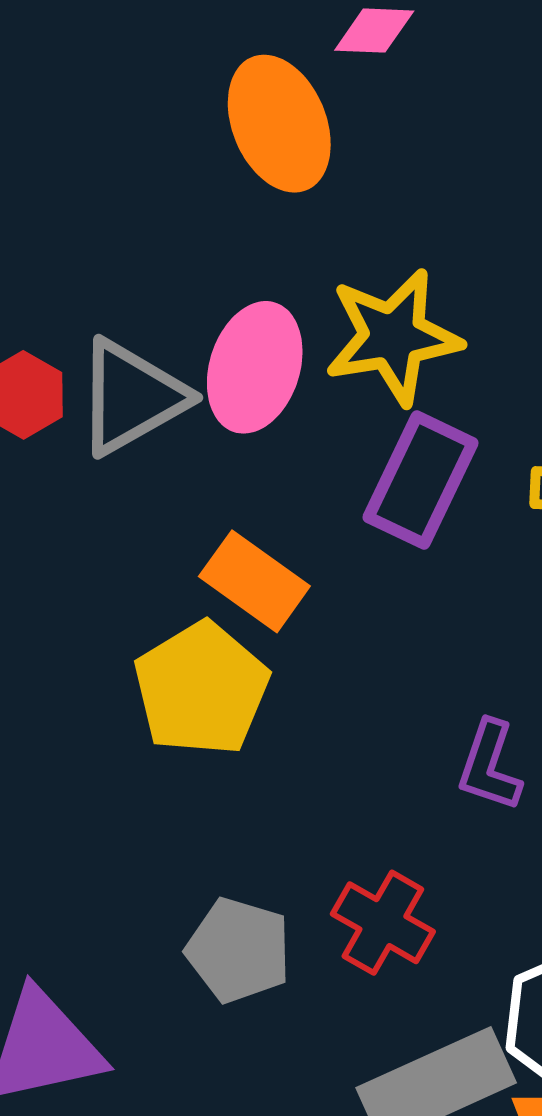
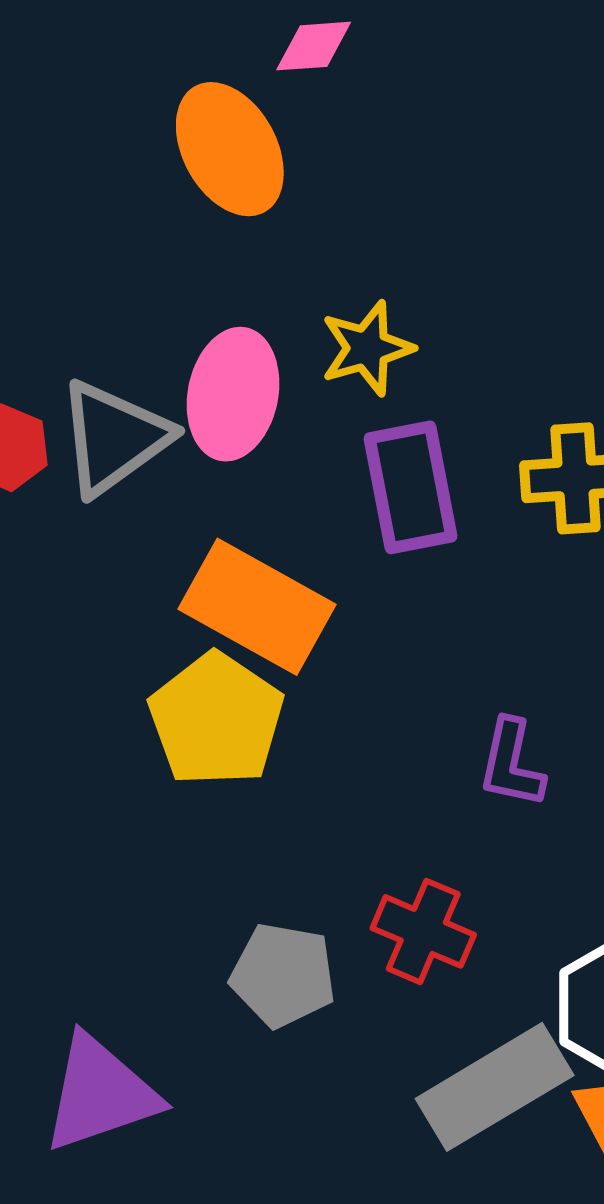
yellow star: (393, 337) -> (367, 348), size x0.7
purple rectangle: (421, 480) -> (411, 487), turned -30
orange rectangle: (254, 581) -> (257, 607), size x1.4

